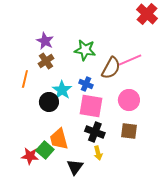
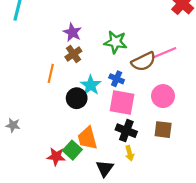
brown semicircle: (111, 68) -> (144, 62), turned 35

